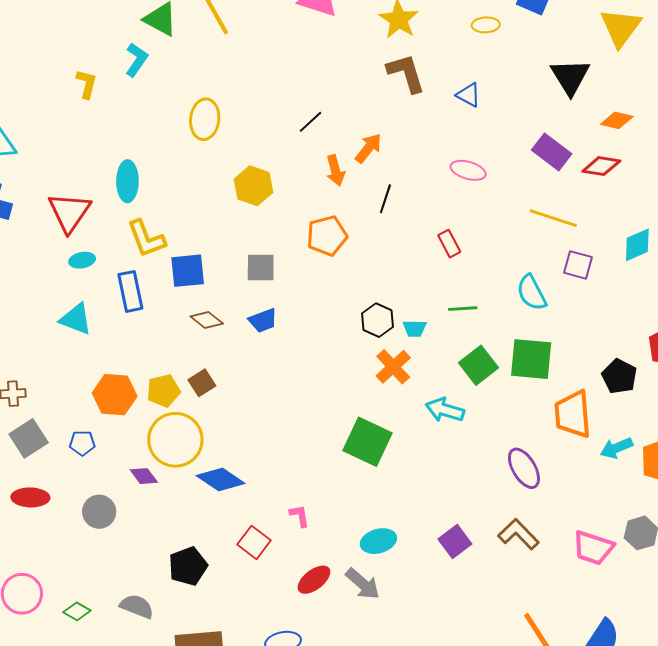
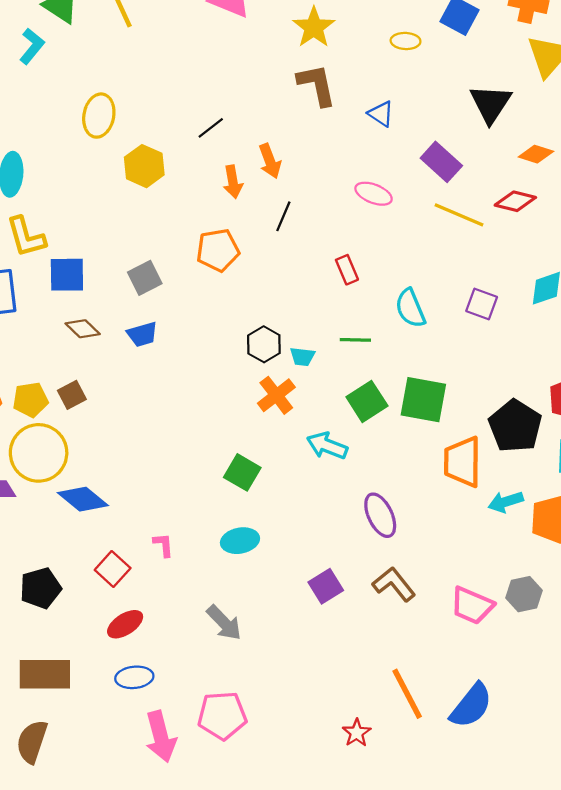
orange arrow: (368, 148) -> (270, 161), turned 116
purple rectangle: (552, 152) -> (441, 162), moved
yellow hexagon: (254, 186) -> (144, 166), moved
yellow line: (553, 218) -> (459, 215), moved
gray square: (261, 267) -> (145, 278), turned -32
cyan semicircle: (532, 293) -> (410, 308), moved
black pentagon: (619, 376) -> (515, 426), size x1.4
green square: (368, 442) -> (242, 472), size x0.7
purple ellipse: (524, 468) -> (380, 515), moved
cyan ellipse: (378, 541) -> (240, 541), moved
red ellipse: (314, 580) -> (125, 624), moved

